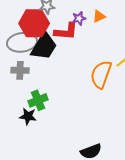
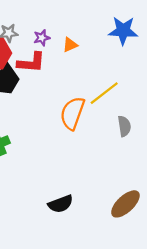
purple star: (79, 18) -> (42, 38), moved

